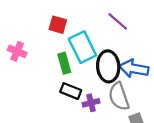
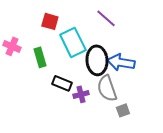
green rectangle: (64, 63) -> (40, 57), moved

